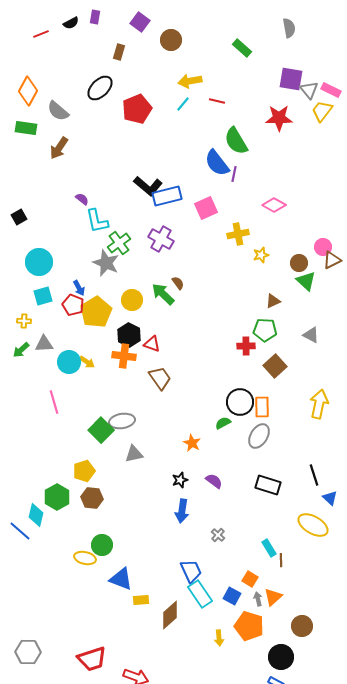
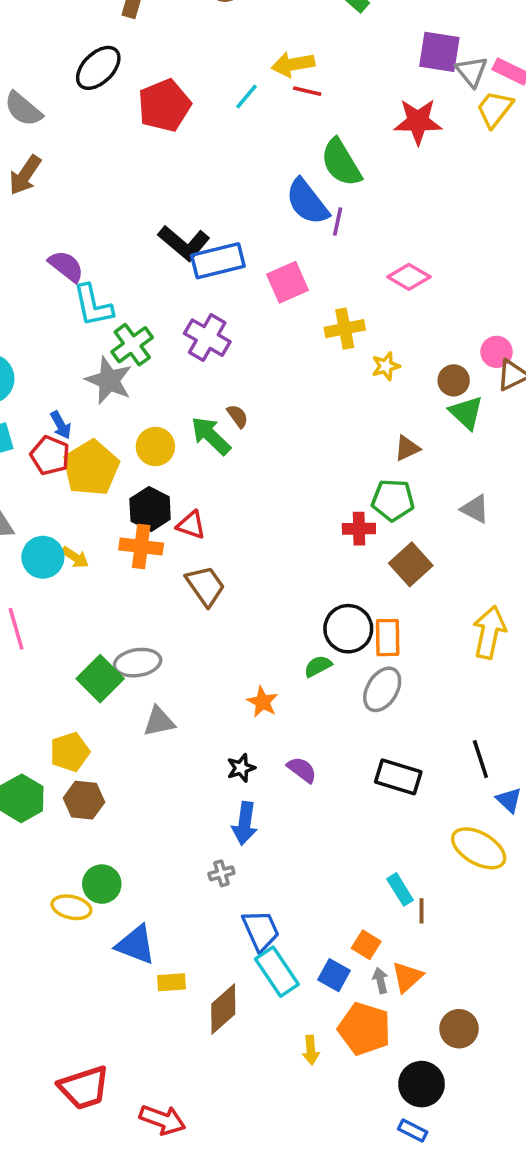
yellow arrow: (190, 81) -> (293, 64), moved
purple semicircle: (82, 199) -> (66, 266), size x1.5
gray cross: (218, 535) -> (221, 873), moved, turned 32

